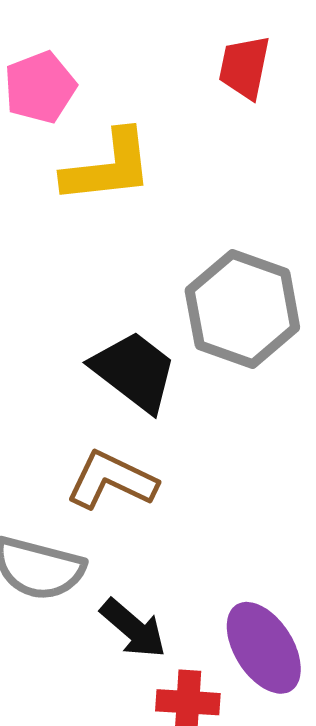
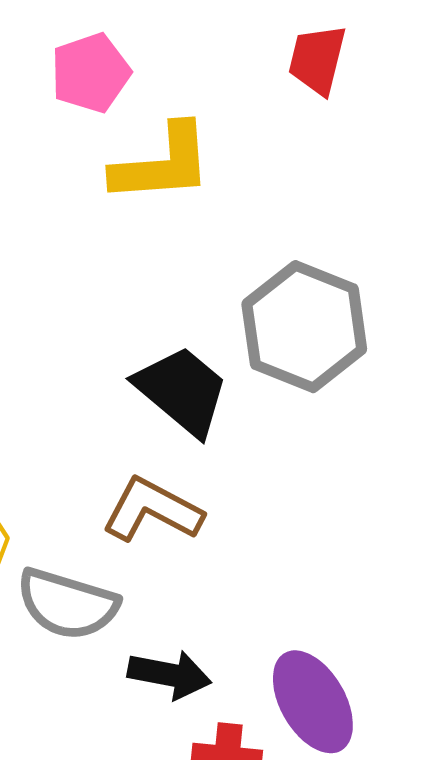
black arrow: (133, 628) -> (170, 675), turned -32

